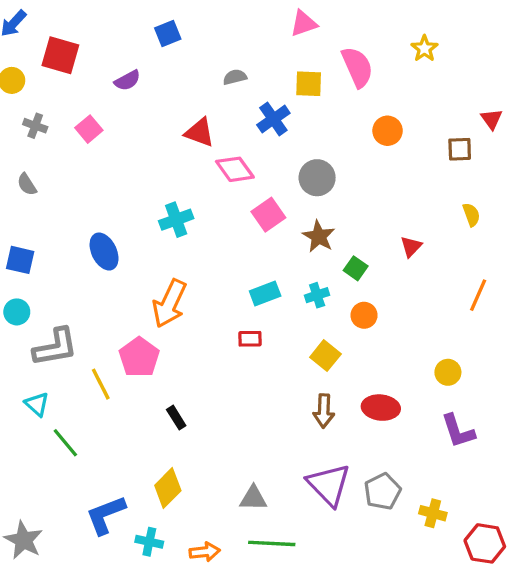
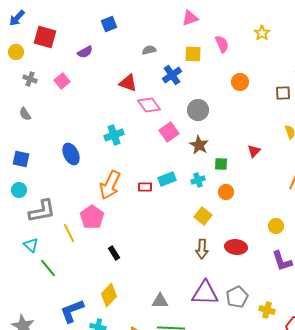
pink semicircle: (357, 67) -> (222, 44), size x0.7
green square: (356, 268) -> (221, 164), turned -32
red rectangle: (250, 339) -> (145, 187), moved
purple triangle: (329, 485) -> (205, 293), turned -44

